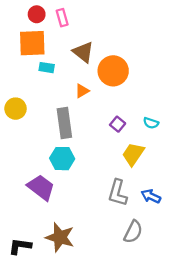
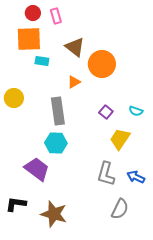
black L-shape: (20, 246) -> (16, 204), moved

